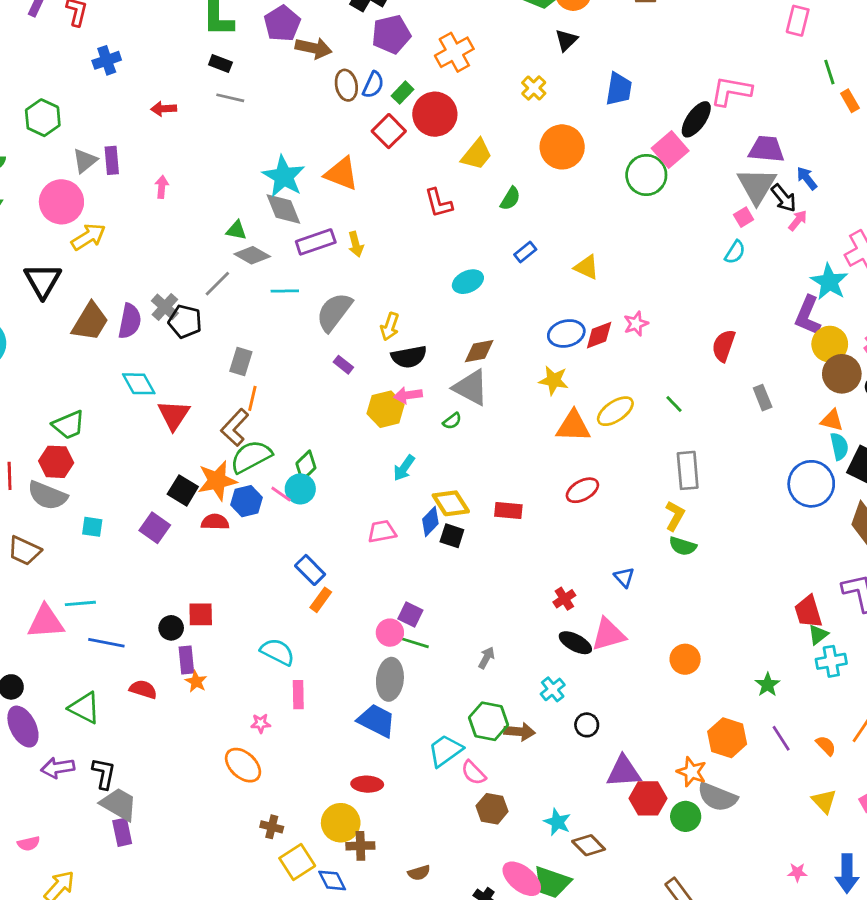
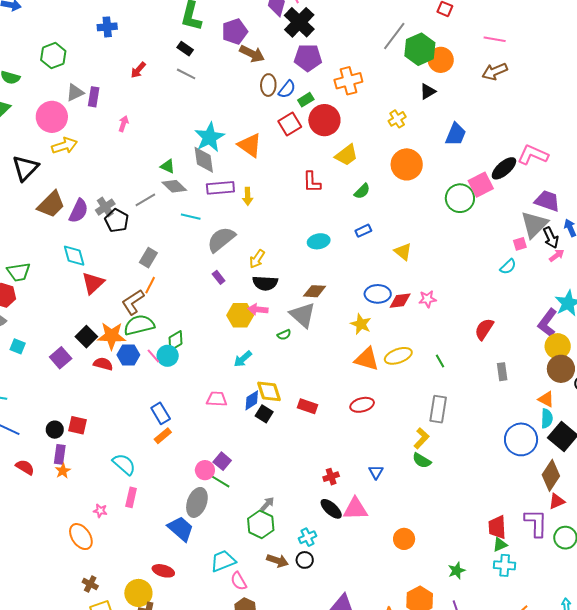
red arrow: (164, 109) -> (138, 70), turned -60
green hexagon: (489, 721) -> (261, 524), moved
black circle: (587, 725) -> (305, 560), moved

